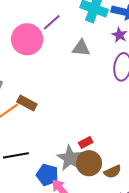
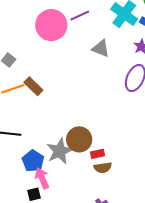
red rectangle: (86, 142) -> (97, 154), moved
brown circle: (89, 163) -> (79, 139), moved
brown semicircle: (113, 172) -> (103, 168), moved

